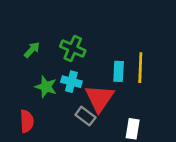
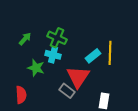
cyan rectangle: (119, 71) -> (93, 56), turned 49
cyan cross: (71, 82) -> (53, 55), moved

